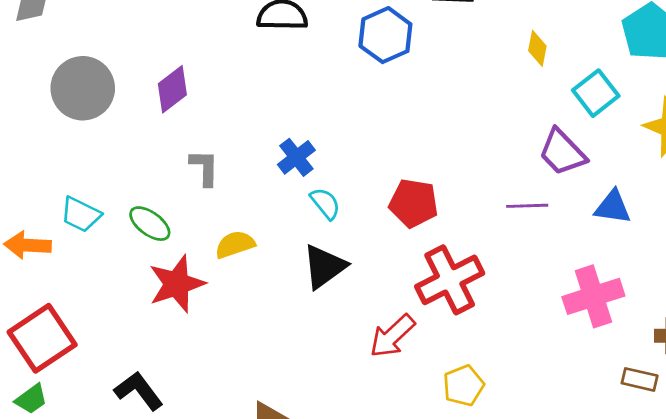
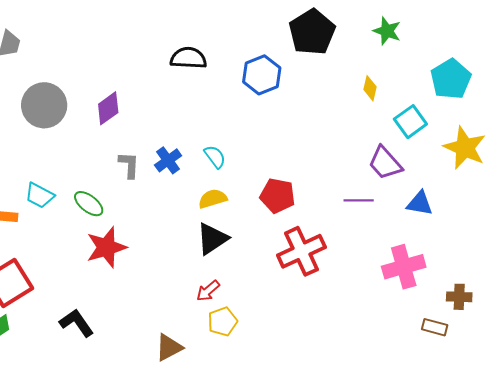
blue cross: (296, 157) -> (168, 160), moved
cyan semicircle: (325, 203) -> (215, 157), moved
yellow semicircle: (235, 244) -> (213, 199), moved
red arrow: (392, 336) -> (208, 291), moved, size x0.7
yellow pentagon: (463, 386) -> (223, 322), moved

